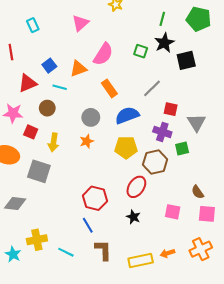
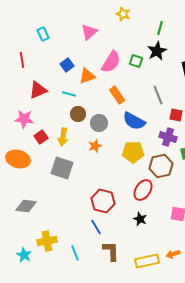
green line: (162, 19) -> (160, 28), moved
black star: (164, 43) -> (157, 51), moved
green square: (141, 51) -> (136, 61), moved
blue square: (49, 66) -> (67, 65), moved
gray line: (152, 88) -> (158, 95), turned -66
brown circle: (47, 108) -> (78, 114), moved
blue semicircle: (127, 115) -> (134, 121), turned -130
red square: (31, 132) -> (41, 137), turned 32
yellow arrow: (53, 142) -> (63, 137), moved
gray square: (39, 171) -> (62, 168), moved
cyan line: (66, 252) -> (75, 253), turned 42

